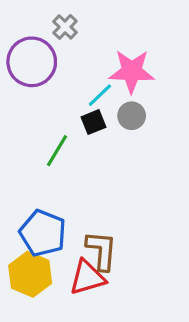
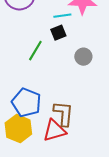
cyan line: (100, 95) -> (62, 16), turned 36
gray circle: (132, 116) -> (83, 57), moved

